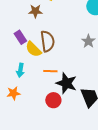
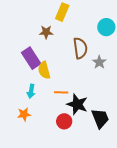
purple rectangle: (20, 37) -> (31, 58), size x1.5
brown semicircle: (47, 41) -> (80, 48), moved
yellow semicircle: (33, 49) -> (44, 70), turned 30

